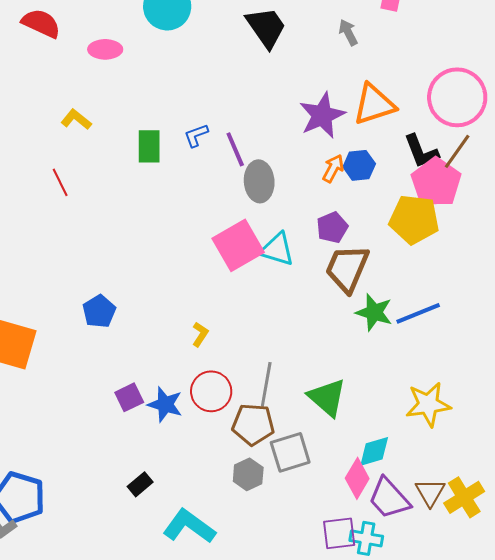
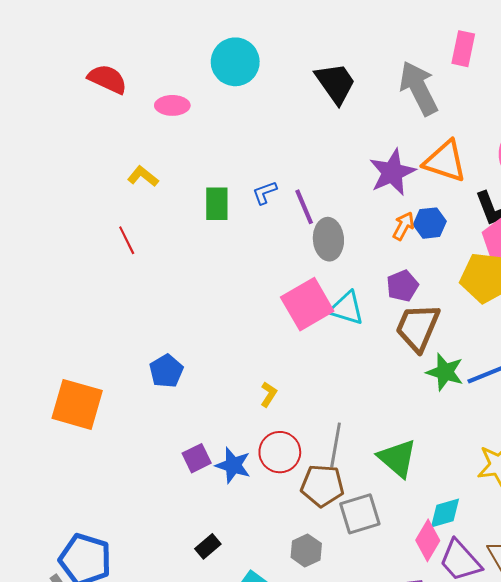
gray arrow: (348, 32) -> (419, 88), size x2.0
orange triangle: (374, 104) -> (445, 161), turned 36
gray hexagon: (248, 474) -> (306, 550), moved

